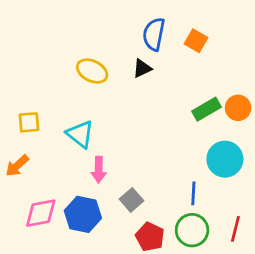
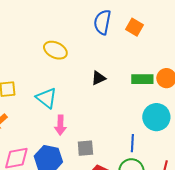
black triangle: (142, 68) -> (98, 78), moved
green rectangle: (206, 109) -> (142, 79), turned 30
gray square: (132, 200) -> (85, 148), turned 36

